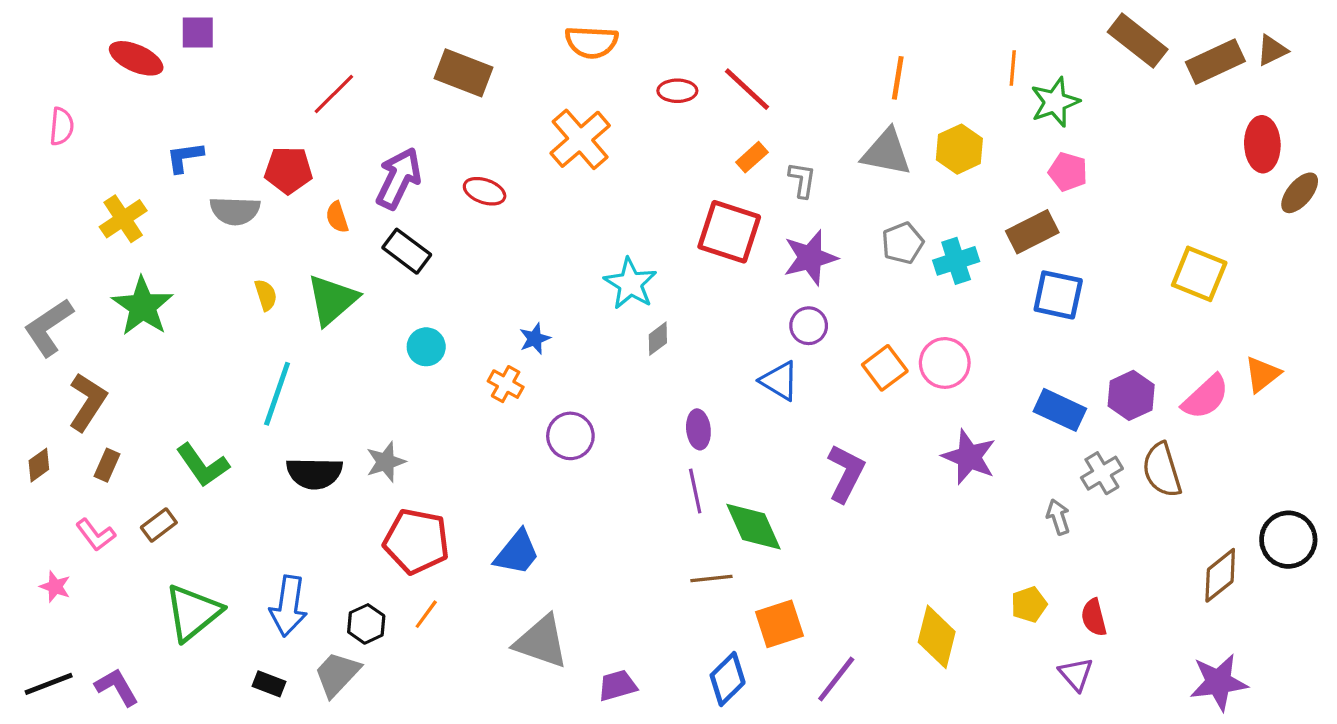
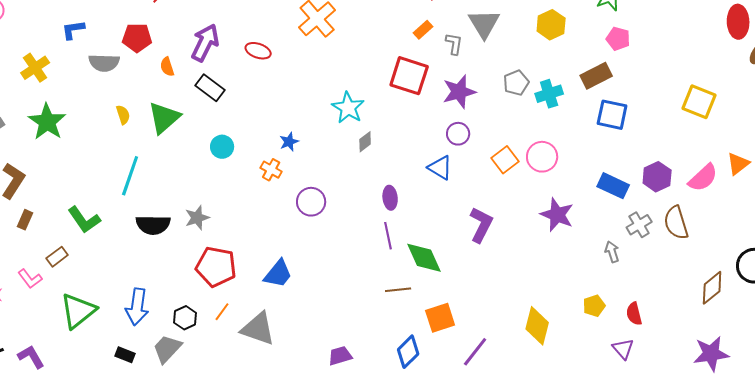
gray triangle: (886, 152) -> (484, 24), moved, turned 48
pink L-shape: (96, 535) -> (30, 279), moved
gray triangle: (541, 642) -> (258, 329), moved

